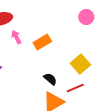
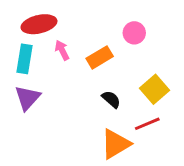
pink circle: (86, 17) -> (134, 33), moved
black semicircle: (50, 79) -> (111, 99), moved

